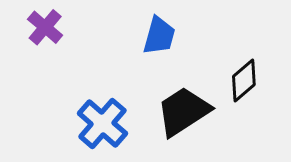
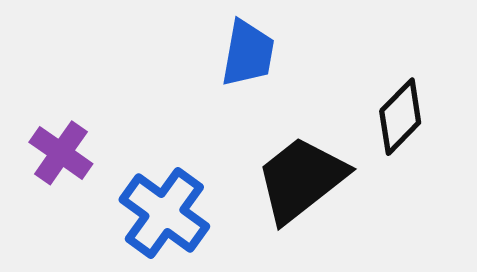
purple cross: (45, 27) -> (61, 153), moved

